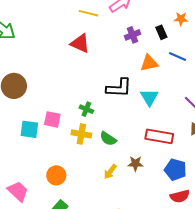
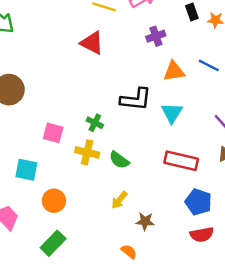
black rectangle: (161, 32) -> (192, 12), moved
cyan square: (29, 129) -> (26, 170), moved
brown star: (135, 164) -> (145, 221), moved

